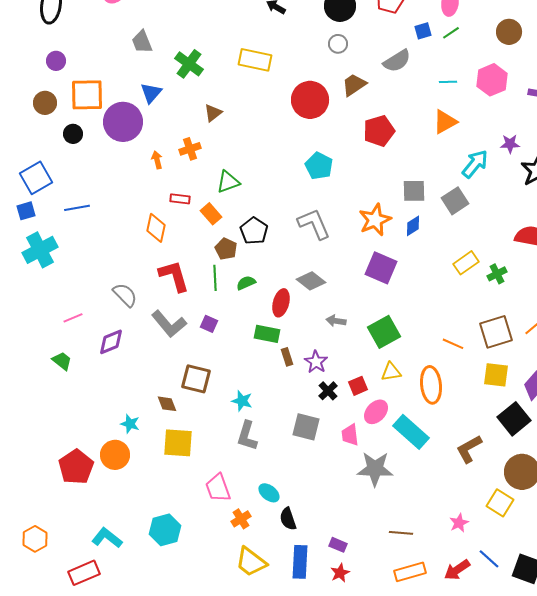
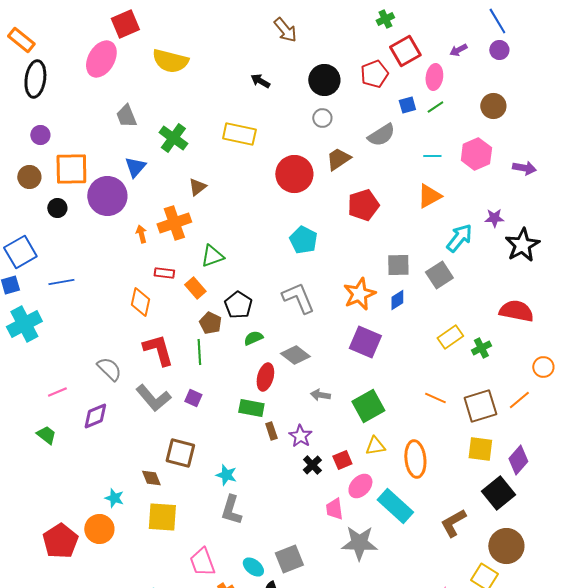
orange cross: (190, 149) -> (174, 223), size x1.5
green semicircle: (246, 283) -> (253, 338), moved
orange line: (453, 344) -> (435, 398), moved
gray square: (306, 427) -> (289, 559), moved, turned -36

